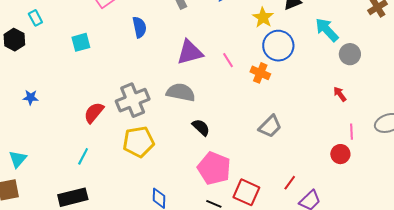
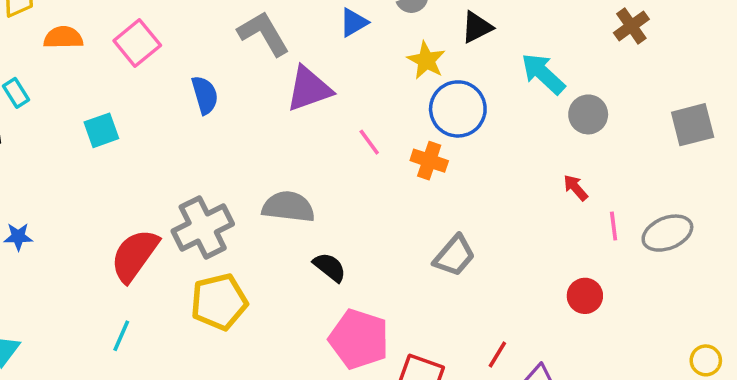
purple triangle: (190, 52) -> (309, 89), moved
red semicircle: (94, 113) -> (135, 255), size x1.4
pink line: (351, 132) -> (614, 226), moved

